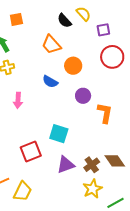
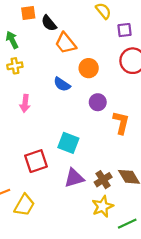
black semicircle: (64, 21) -> (49, 23), moved

